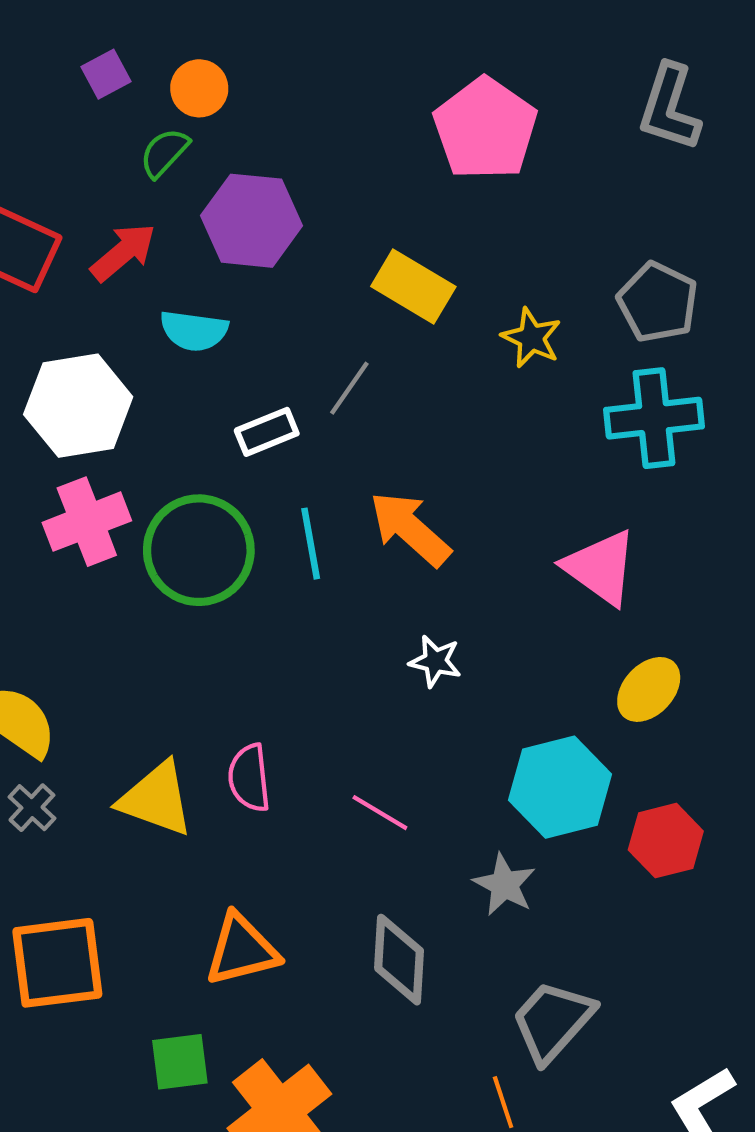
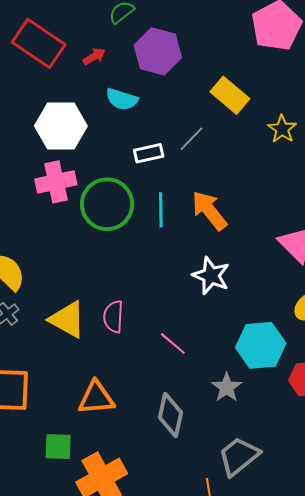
red arrow: (123, 252) -> (94, 56), size x0.7
white star: (435, 661) -> (211, 276), size x1.5

